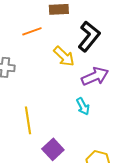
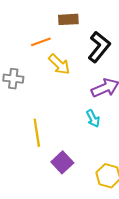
yellow arrow: (64, 56) -> (59, 64), moved

